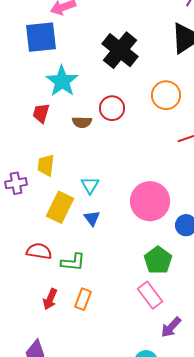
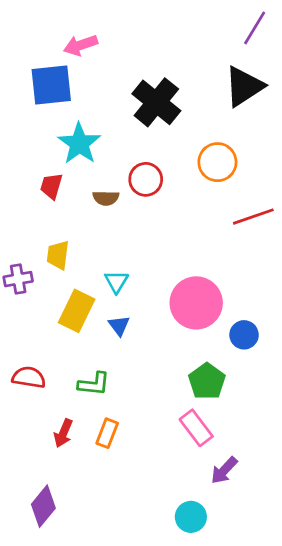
red semicircle: (39, 251) -> (29, 377), moved

